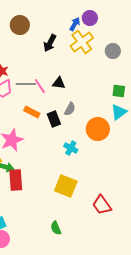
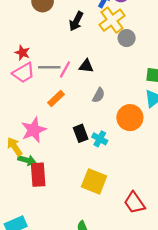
gray circle: (113, 51) -> (127, 38), moved
pink line: (40, 86) -> (65, 69), turned 63
orange rectangle: (32, 112) -> (56, 99), turned -70
black rectangle: (54, 119) -> (81, 133), moved

